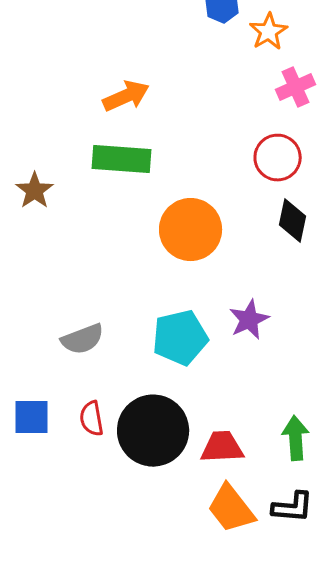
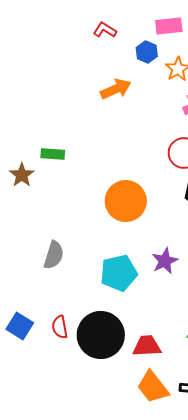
orange arrow: (126, 96) -> (116, 89), moved
green rectangle: (122, 159) -> (53, 154), moved, size x0.6
gray semicircle: (83, 339) -> (54, 255), moved, turned -52
blue square: (32, 417) -> (20, 326), turned 32

